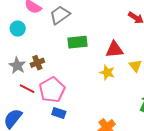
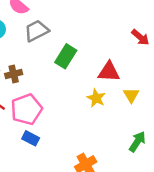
gray trapezoid: (60, 15) -> (37, 31), moved
green rectangle: (78, 42) -> (66, 56), turned -60

